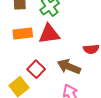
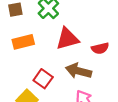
red triangle: (49, 34) -> (67, 39), moved

